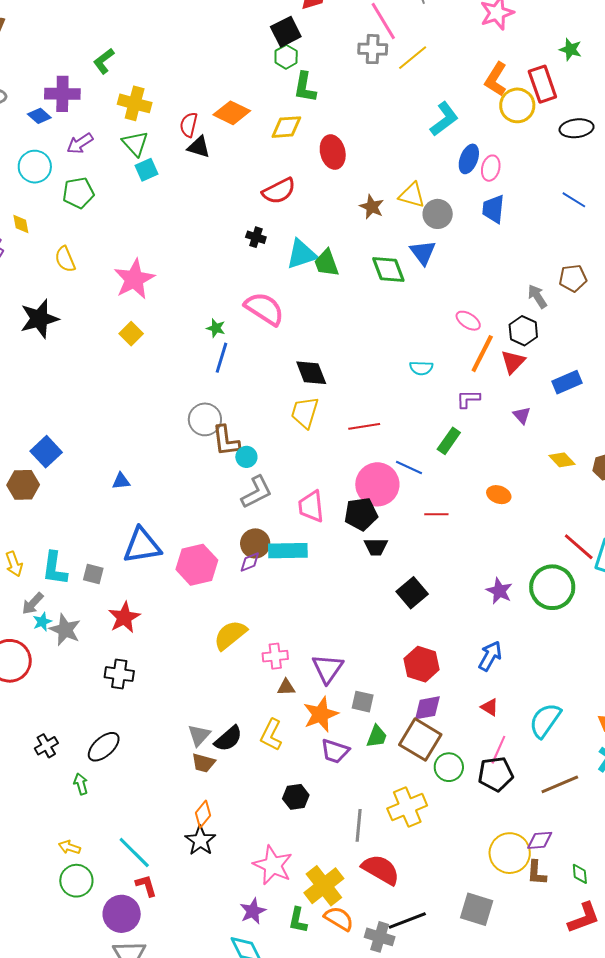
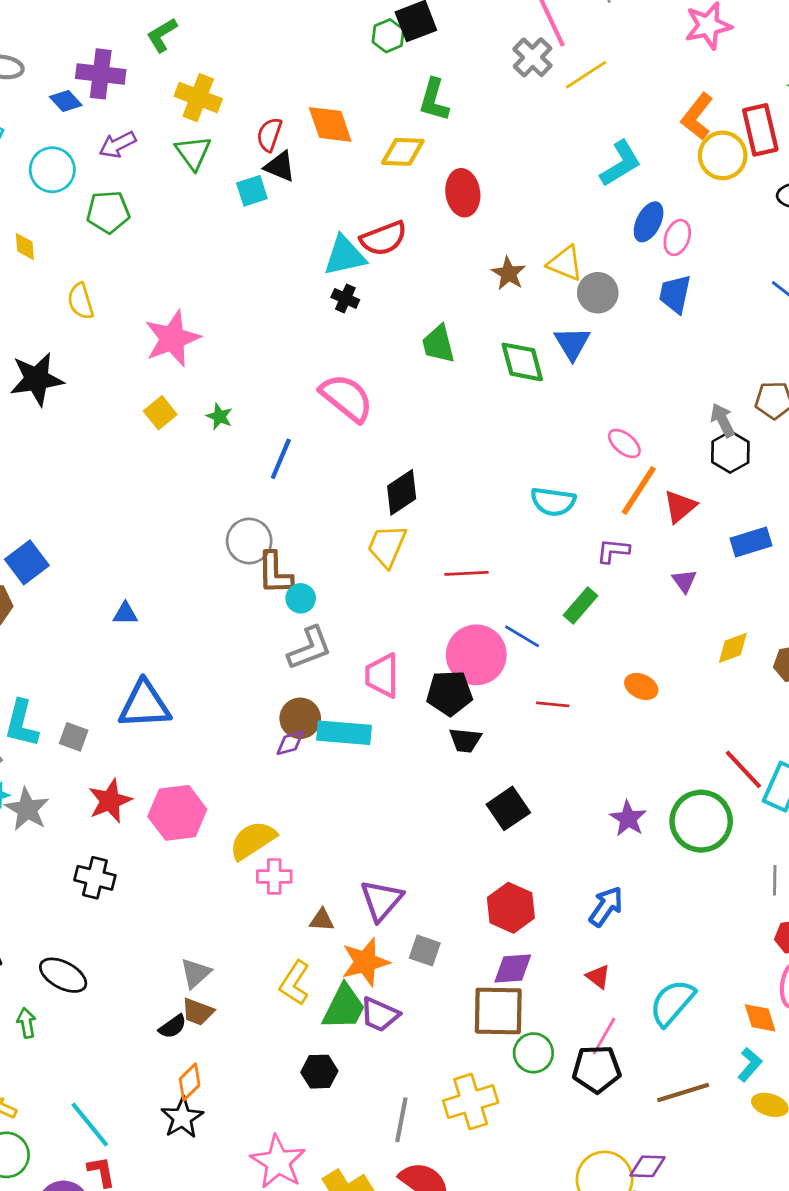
gray cross: (373, 49) -> (533, 57), turned 36
green hexagon: (286, 57) -> (388, 36), moved
orange diamond: (232, 113) -> (330, 124), turned 39
cyan square: (147, 170) -> (252, 191), moved
cyan triangle: (302, 254) -> (345, 256), moved
green star: (216, 328) -> (219, 416), moved
black hexagon: (523, 331) -> (730, 452), moved
cyan semicircle: (421, 368) -> (553, 502), size x1.4
black diamond: (311, 373) -> (402, 492), turned 72
yellow diamond: (562, 460) -> (733, 648), turned -72
pink hexagon: (197, 565) -> (177, 813), moved
pink cross: (275, 656) -> (274, 876), moved
green trapezoid: (377, 736) -> (344, 1007), moved, size x1.5
black semicircle: (228, 739) -> (173, 1027), moved, size x0.7
brown square: (420, 740) -> (498, 1011), turned -36
black ellipse: (104, 747) -> (63, 975), turned 64

